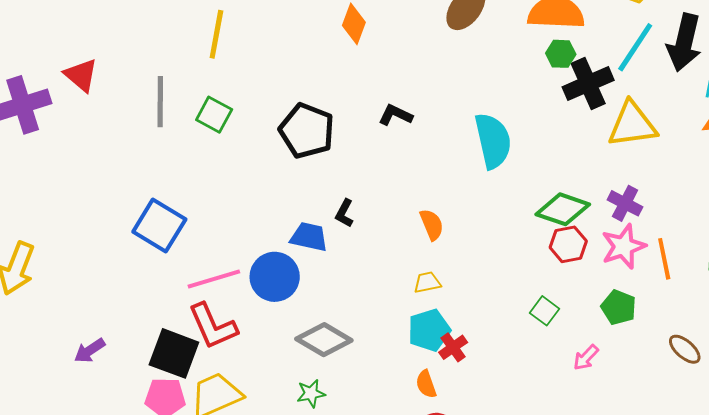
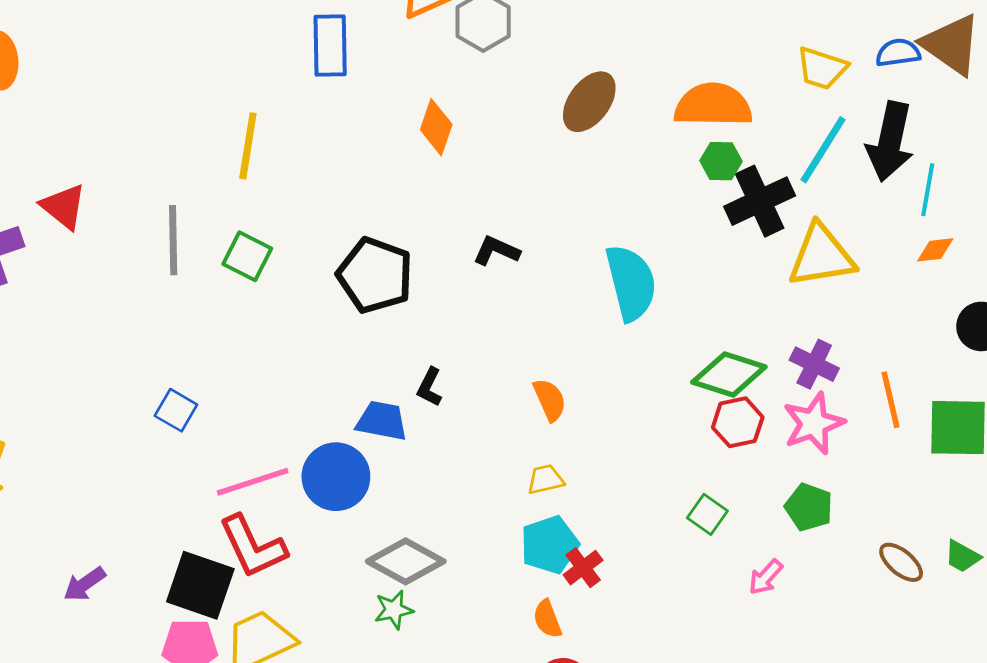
blue square: (159, 225) -> (176, 410), size x0.6
orange line: (664, 259) -> (891, 400), moved
green star: (311, 393) -> (394, 610), moved

